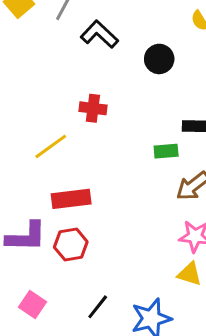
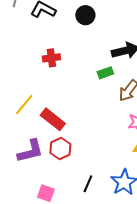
yellow line: (51, 146) -> (24, 104), moved
red rectangle: (71, 199) -> (53, 119), turned 60

